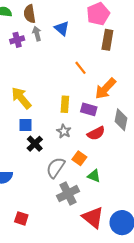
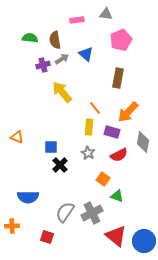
gray arrow: (37, 34) -> (62, 59), turned 72
brown rectangle: (107, 40) -> (118, 78), moved
orange line: (80, 68) -> (95, 108), moved
yellow arrow: (21, 98) -> (62, 92), moved
gray semicircle: (56, 168) -> (65, 212), moved

